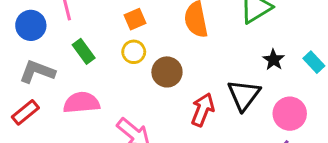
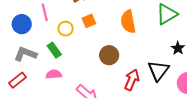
green rectangle: (84, 51) -> (54, 50), moved
yellow circle: (134, 52) -> (66, 29), moved
pink semicircle: (81, 103) -> (54, 74), size x0.7

